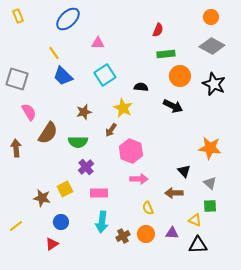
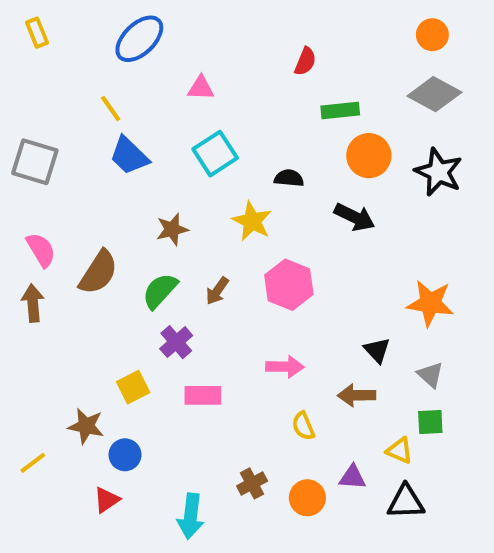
red semicircle: (158, 30) -> (305, 61), moved
pink semicircle: (29, 112) -> (41, 250), moved
brown arrow: (111, 130) -> (217, 291), moved
green semicircle: (78, 142) -> (160, 291), turned 132
pink hexagon: (131, 151) -> (289, 285), moved
brown star: (42, 198) -> (86, 426), moved
cyan arrow: (102, 222) -> (191, 516), moved
orange circle: (146, 234) -> (307, 498), moved

